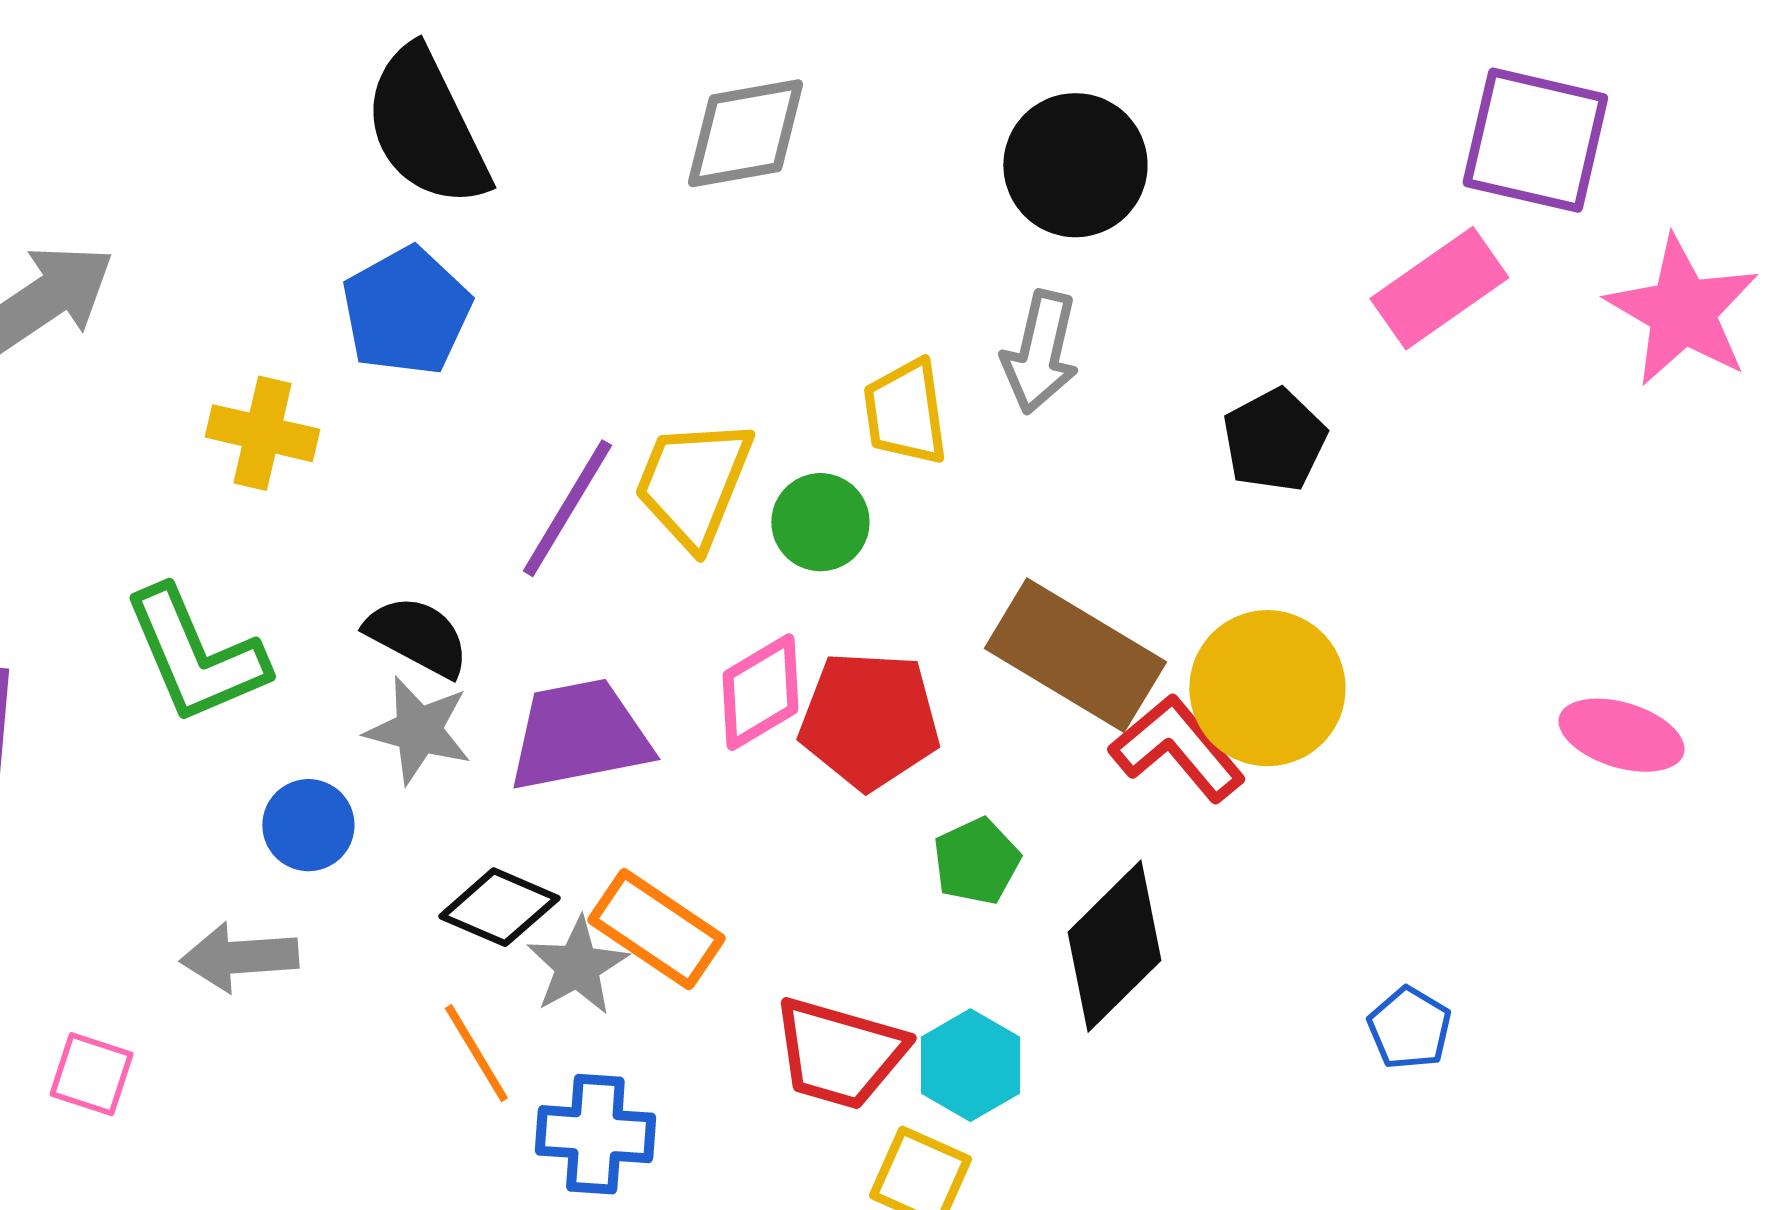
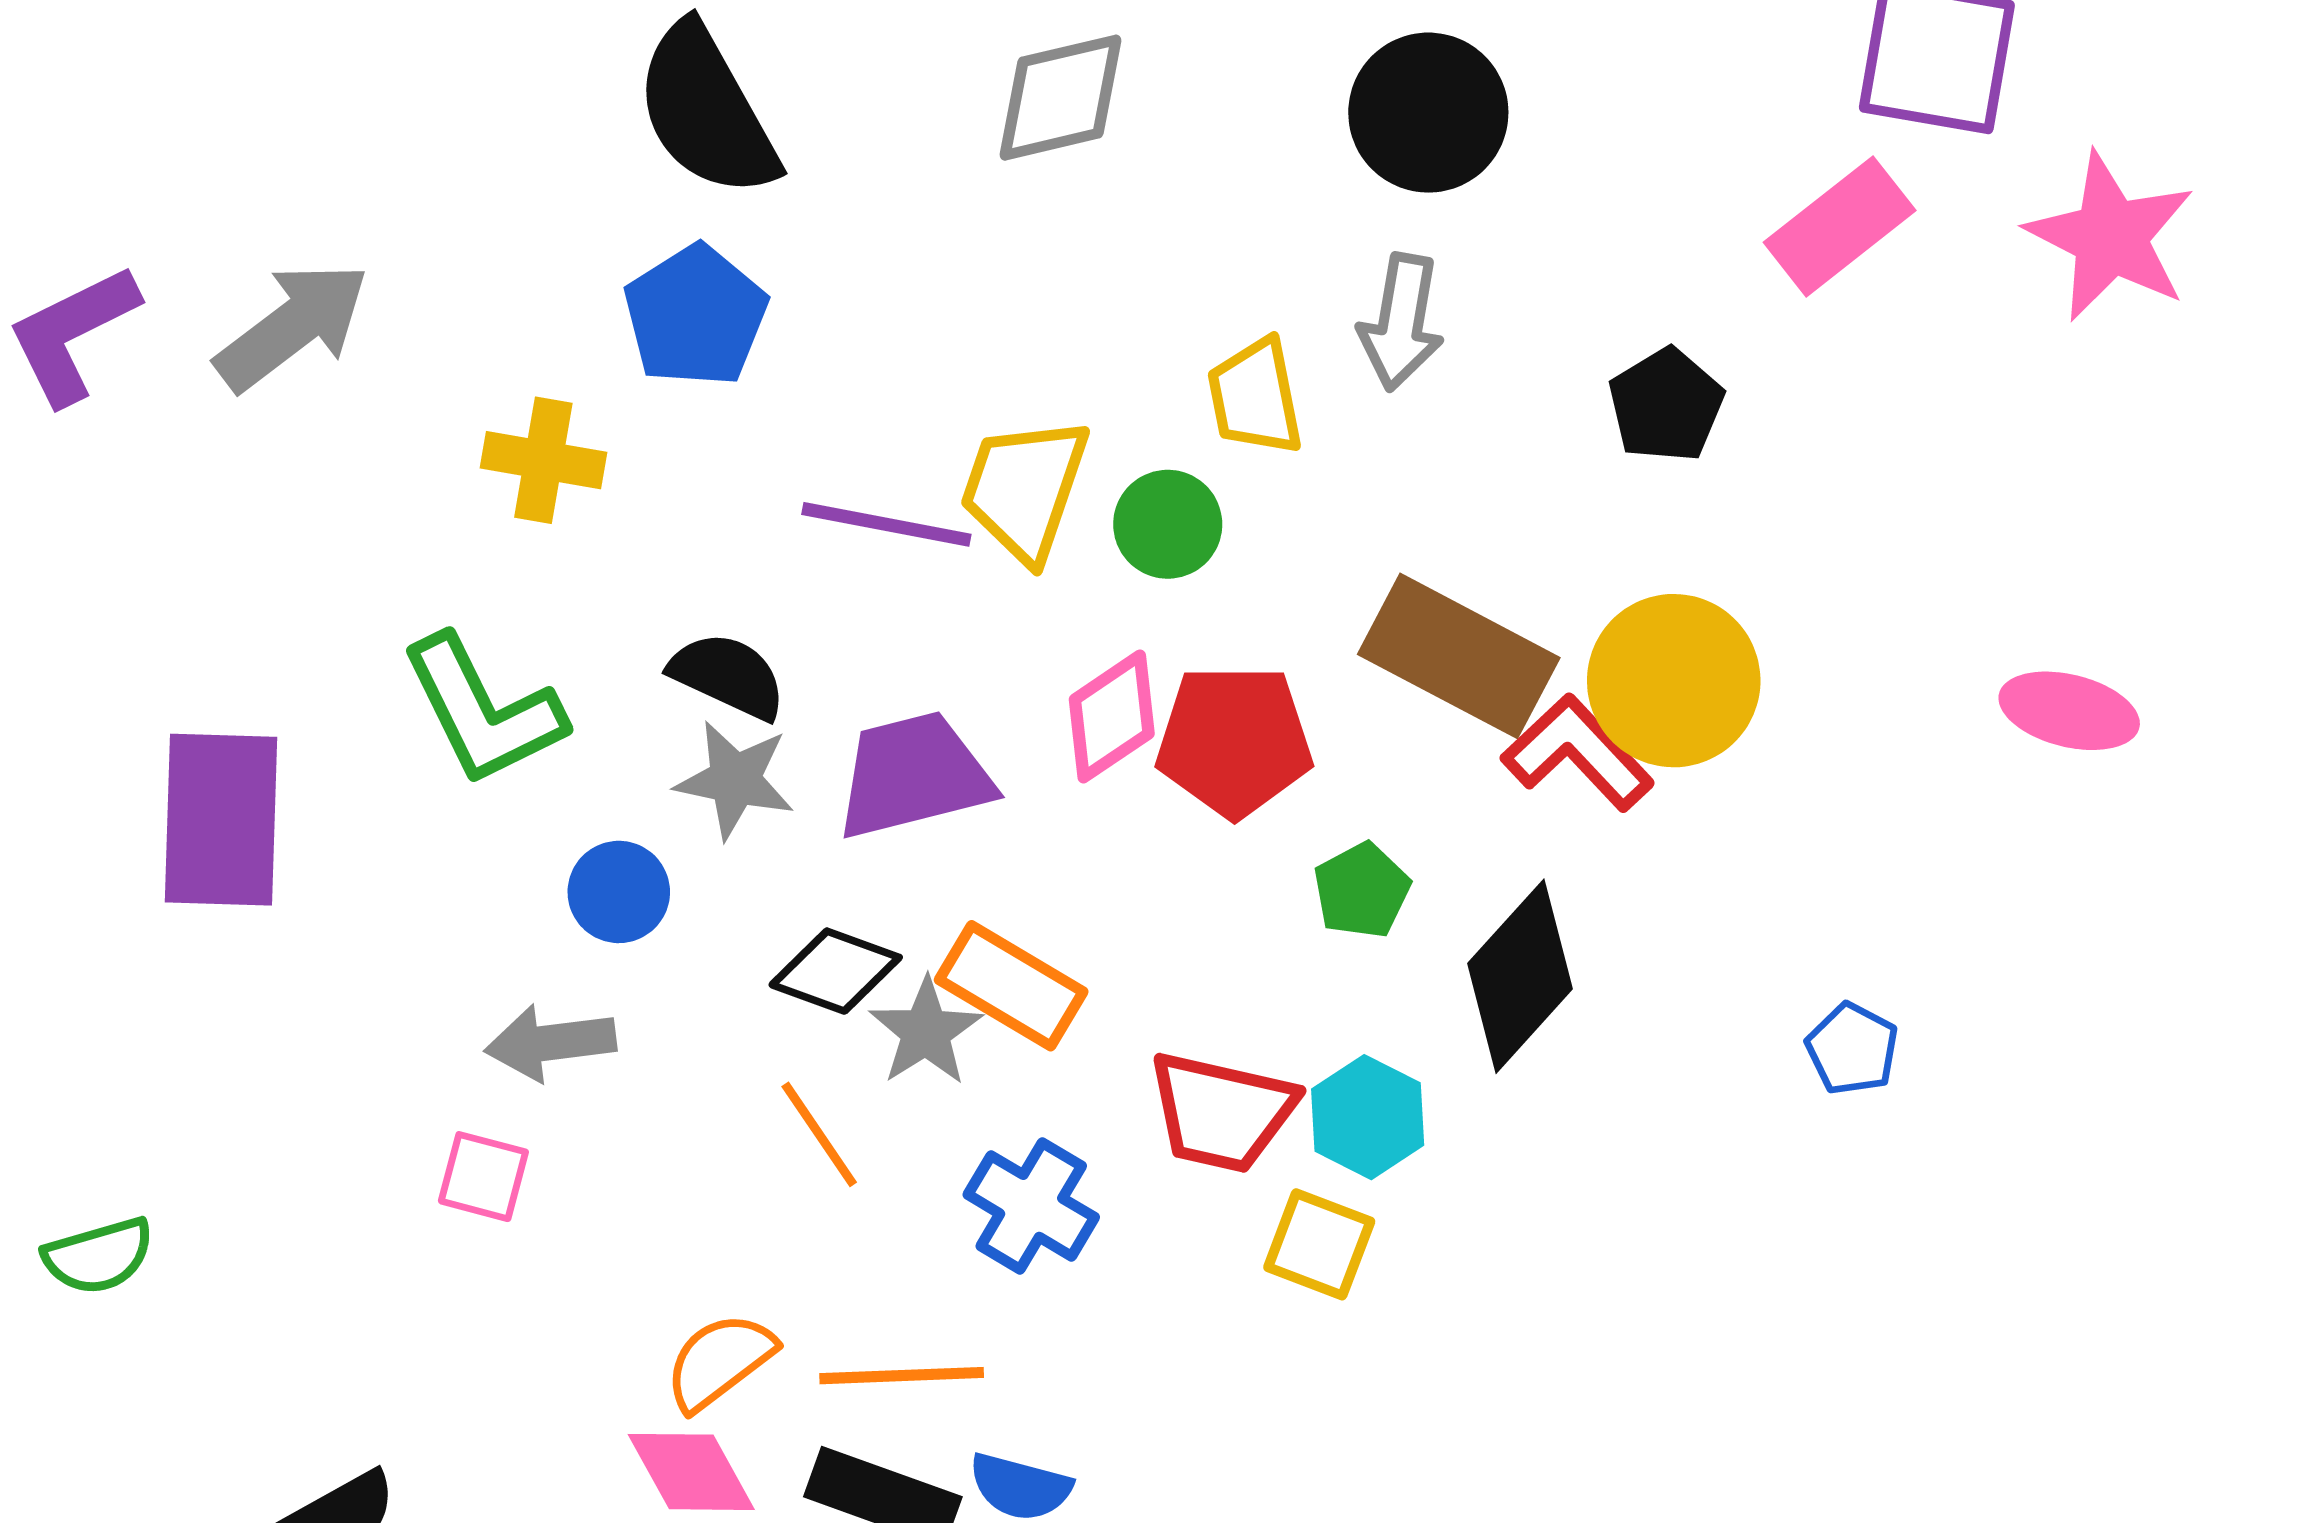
purple line: (567, 508) -> (886, 524), turned 73
pink square: (91, 1074) -> (483, 1177), moved
blue cross: (595, 1134) -> (1031, 1206), moved, turned 30

